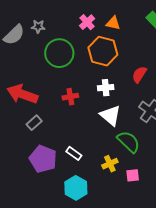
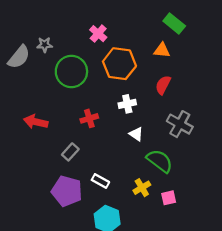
orange triangle: (113, 23) -> (162, 50), moved
red arrow: (22, 94) -> (36, 122), size x0.7
white triangle: (110, 115) -> (136, 134), size x0.6
gray rectangle: (34, 123) -> (70, 152), moved

